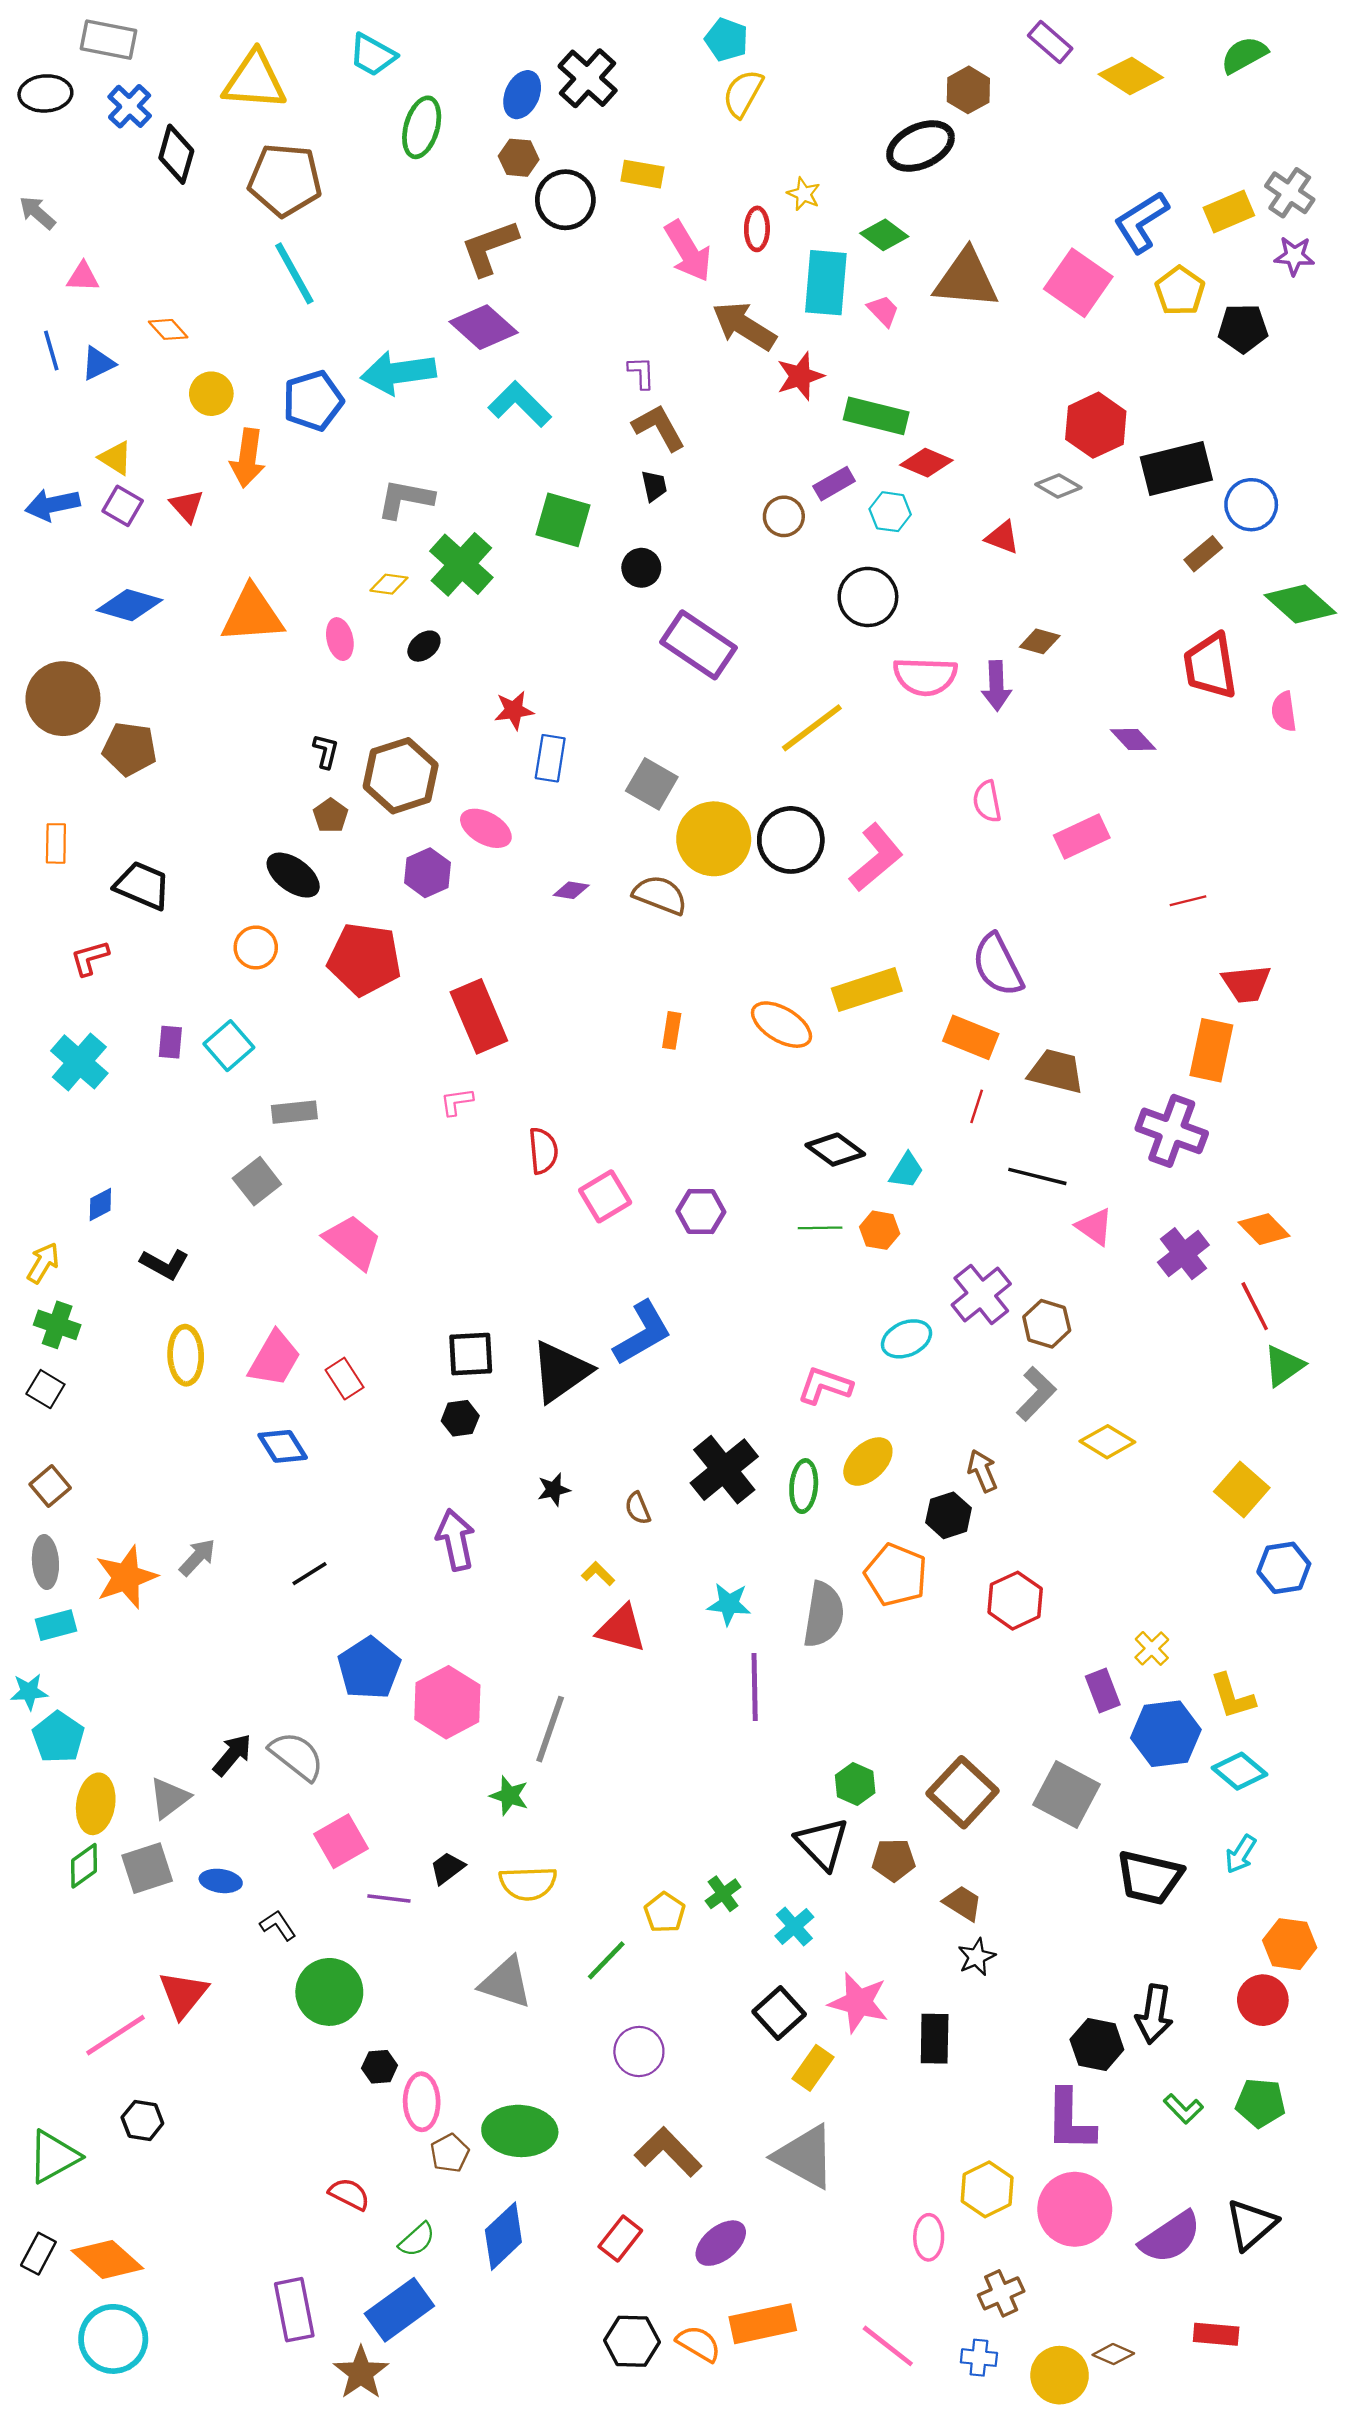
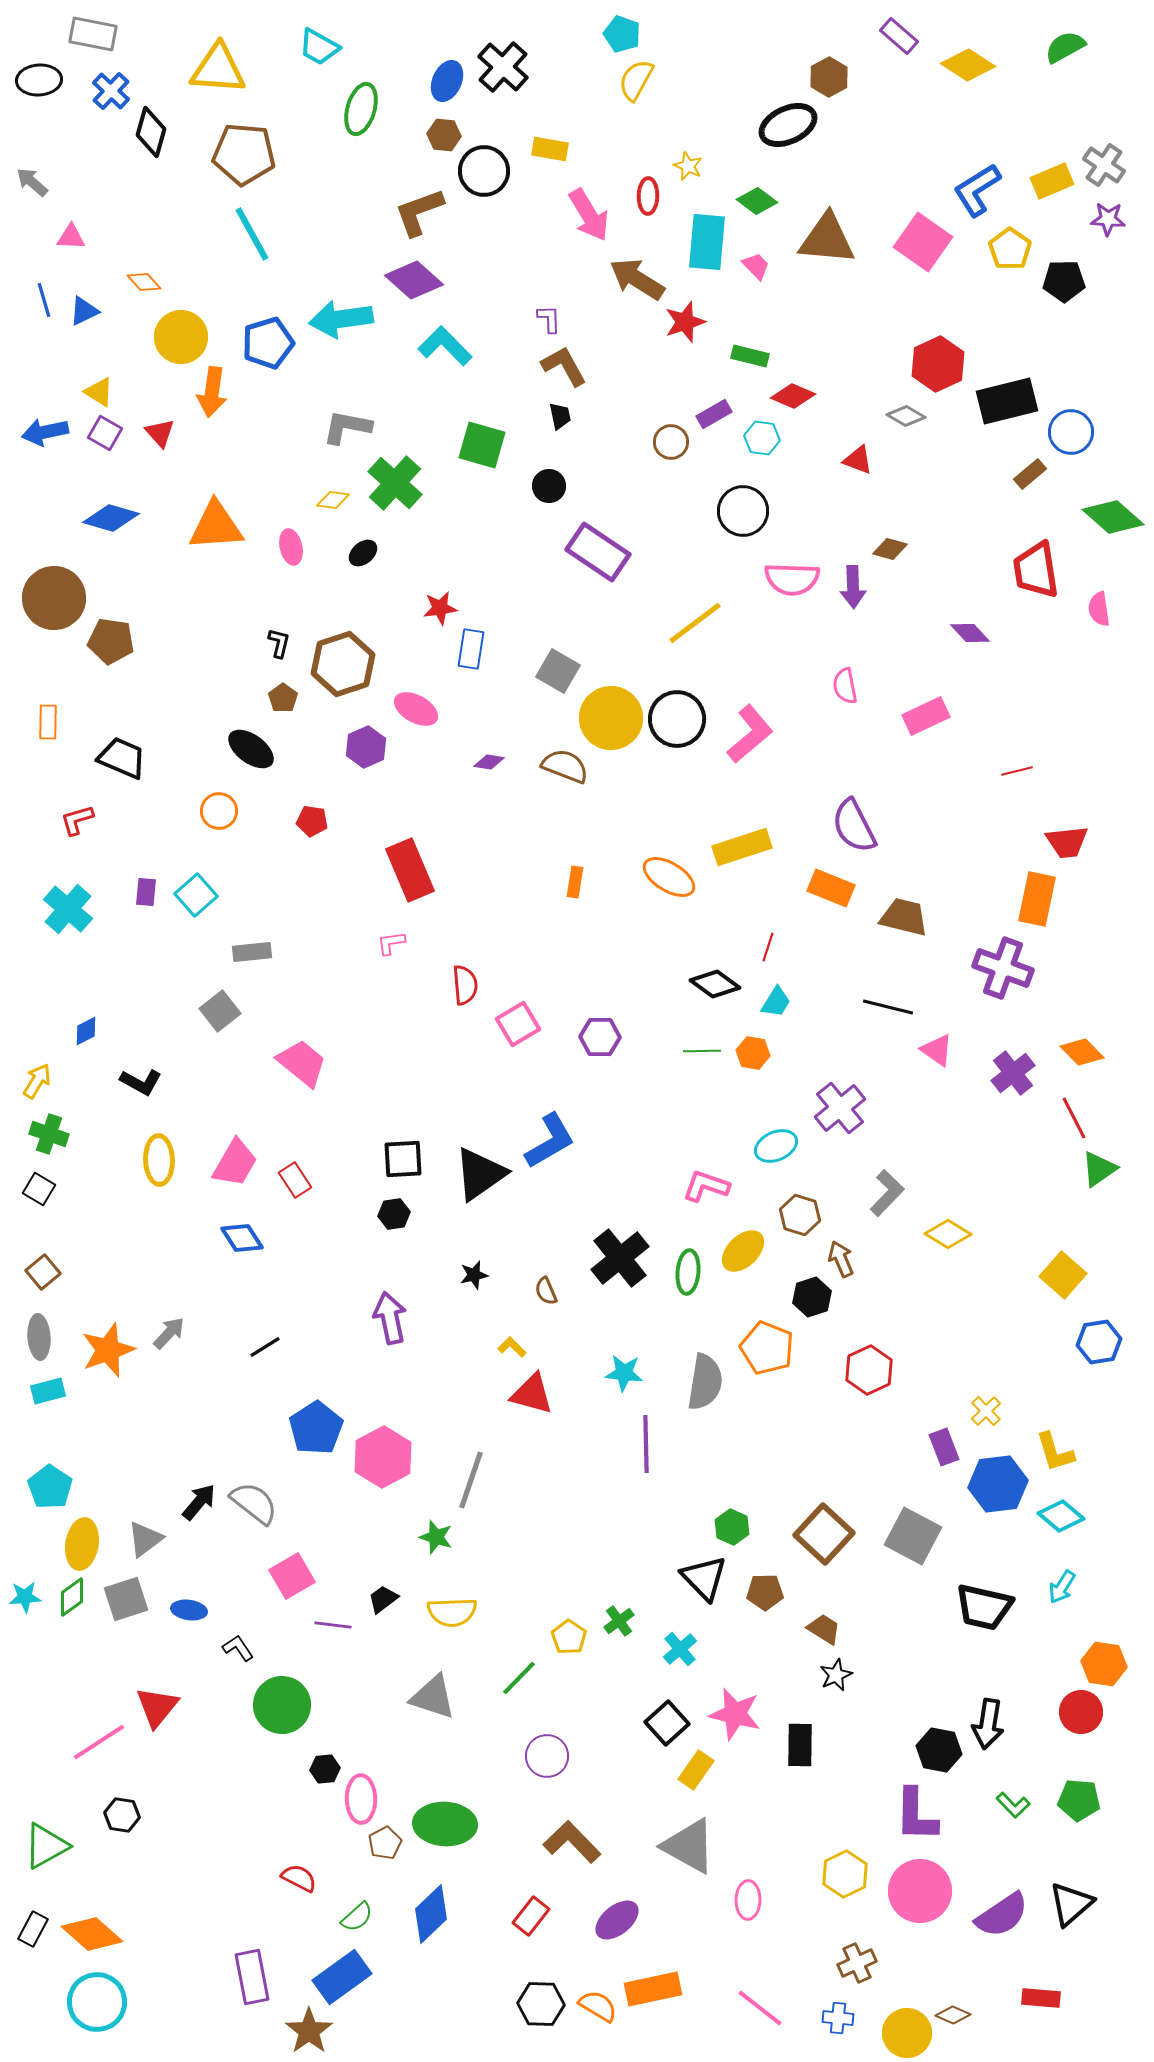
yellow circle: (211, 394) -> (181, 337), size x1.4
green rectangle: (876, 416) -> (750, 356), size x0.7
red pentagon: (364, 959) -> (312, 821), size x0.5
red line: (977, 1106) -> (768, 947), moved
brown hexagon: (1047, 1324) -> (800, 1215), moved
cyan star: (29, 1692) -> (25, 1597), moved
pink ellipse: (929, 2237) -> (748, 1900), moved

